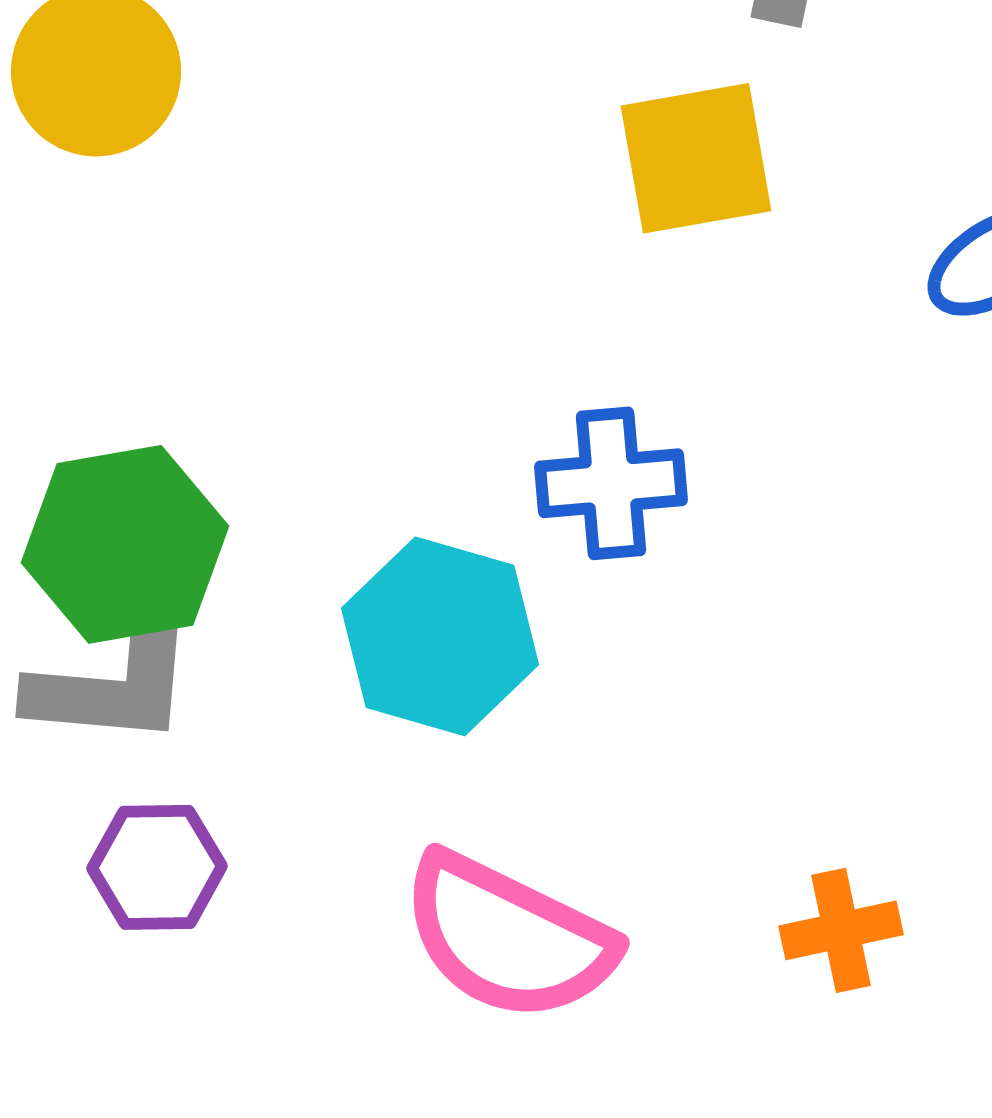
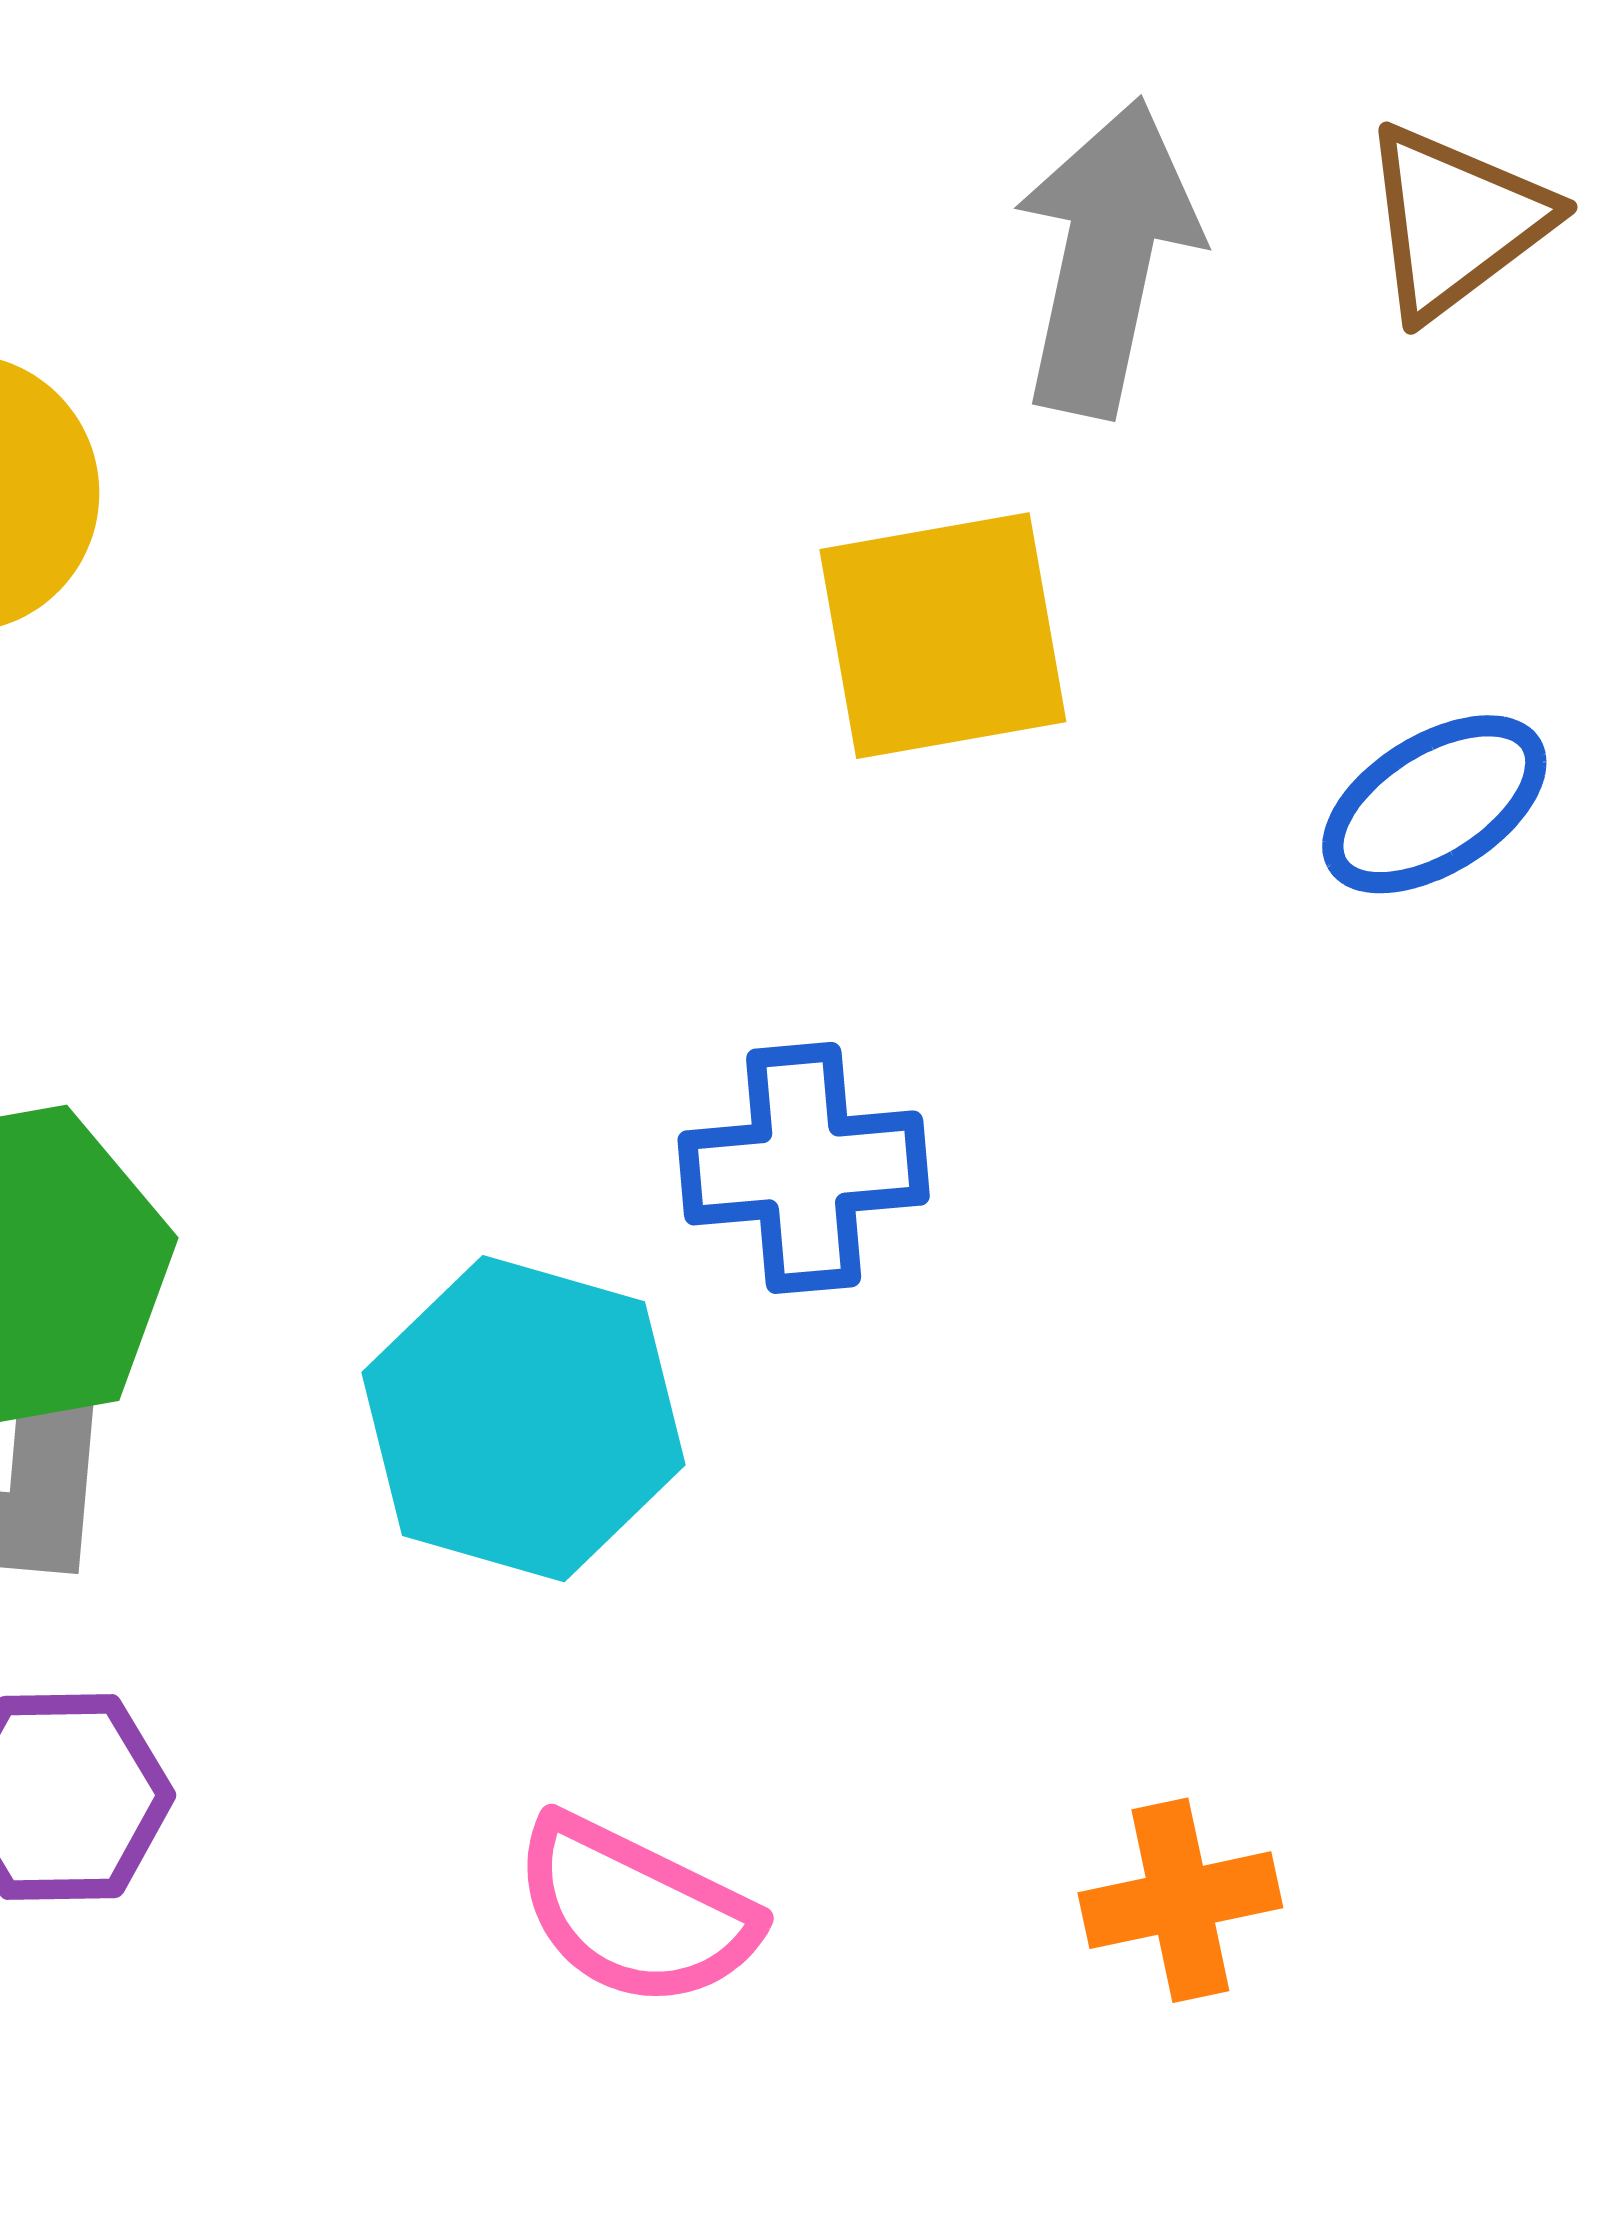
pink semicircle: (508, 937) -> (635, 1912), size x0.7

